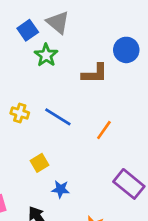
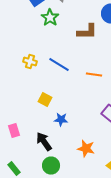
orange line: (104, 130) -> (94, 74), turned 63
yellow square: (40, 163) -> (45, 100), turned -32

